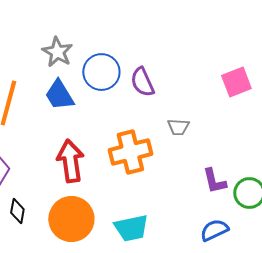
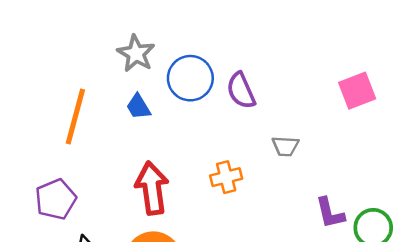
blue trapezoid: (59, 95) -> (138, 107), size x0.7
orange cross: (130, 152) -> (226, 177), size x0.6

